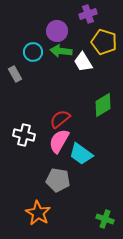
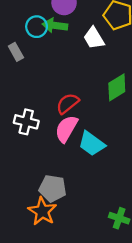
green arrow: (61, 51) -> (55, 25), moved
gray pentagon: (58, 180) -> (53, 188), moved

